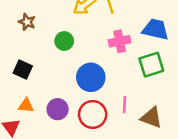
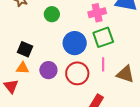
green square: (151, 65) -> (103, 37), moved
black square: (23, 69) -> (25, 49), moved

